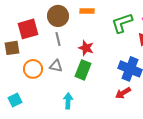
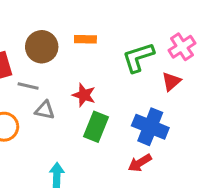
gray line: (58, 39) -> (28, 86), moved, turned -64
gray triangle: (56, 66) -> (45, 110), moved
green rectangle: (83, 70) -> (96, 127), moved

